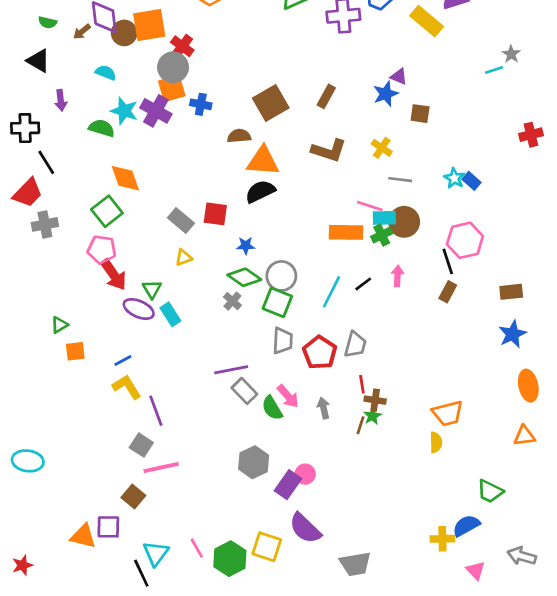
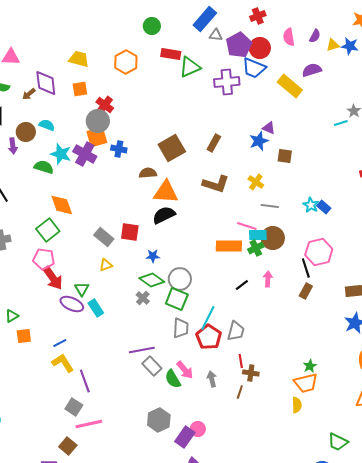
orange square: (149, 25) -> (80, 89), size x0.6
brown circle: (124, 33) -> (26, 132), moved
cyan line: (332, 292) -> (208, 318), moved
green star: (372, 416) -> (310, 366), moved

